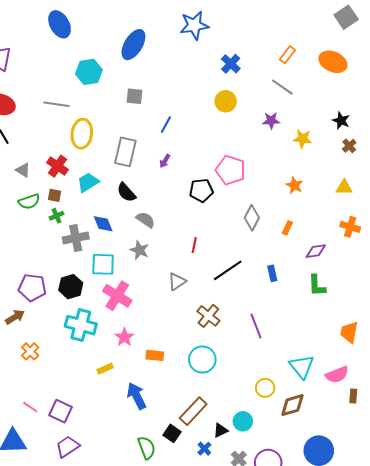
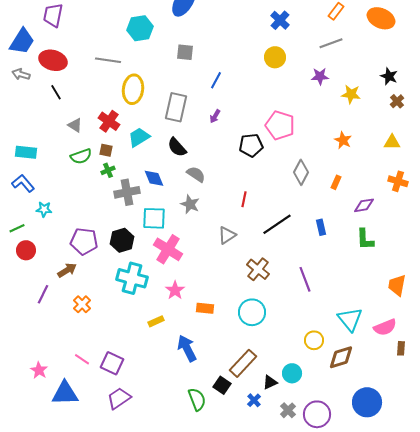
gray line: (282, 87) -> (331, 43), turned -55

